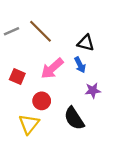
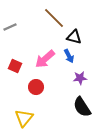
brown line: (41, 31) -> (54, 18), moved
black semicircle: (74, 118) -> (82, 107), moved
yellow triangle: (29, 124) -> (24, 118), moved

